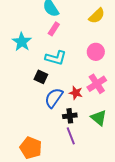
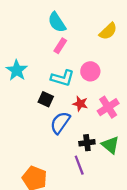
cyan star: (22, 42) -> (17, 70), moved
pink circle: (96, 52) -> (90, 71), moved
red star: (76, 93) -> (80, 104), moved
black cross: (70, 116) -> (87, 143), moved

